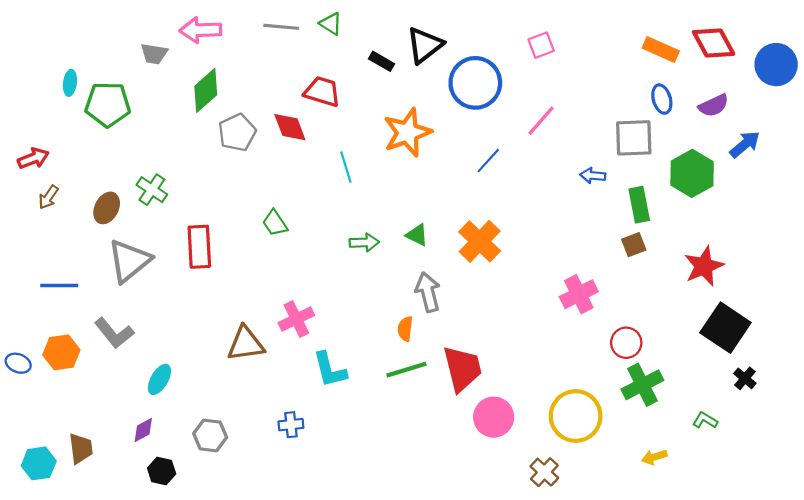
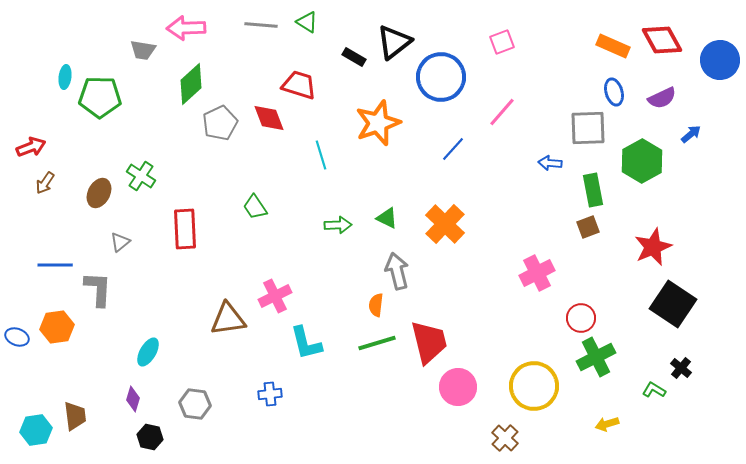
blue arrow: (745, 144) -> (691, 134), size x0.7
gray triangle: (129, 261) -> (120, 242), size x0.5
gray L-shape: (114, 333) -> (98, 289), moved, turned -138
black cross: (745, 378) -> (681, 368), moved
purple diamond: (143, 430) -> (133, 399), turned -45

